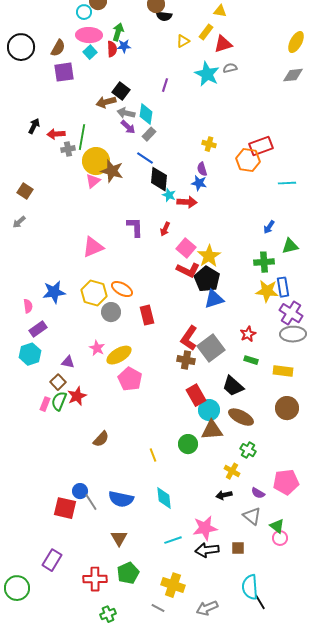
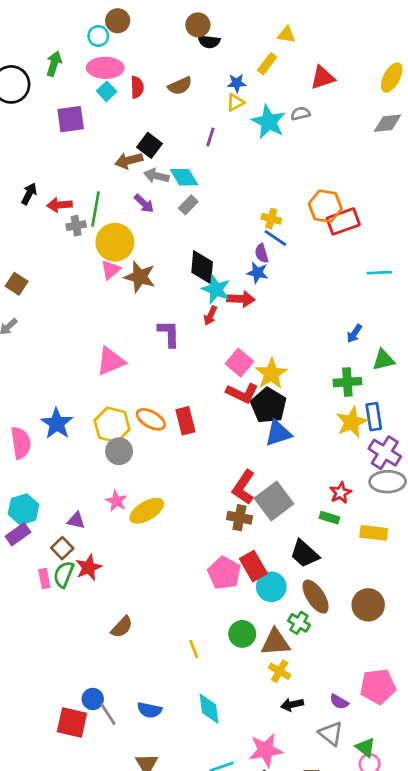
green arrow: (118, 32) -> (54, 64), moved
yellow triangle: (183, 41) -> (235, 102), moved
red triangle: (223, 44) -> (322, 78), moved
blue star: (124, 46) -> (237, 83), moved
brown semicircle: (58, 48) -> (180, 86), moved, turned 36
cyan diamond: (146, 114) -> (184, 177), turned -40
purple arrow: (128, 127) -> (144, 203), moved
blue line: (145, 158) -> (275, 238), moved
orange hexagon: (248, 160) -> (325, 206), moved
brown star: (112, 171) -> (140, 277), moved
cyan star: (169, 195) -> (216, 289), size x1.5
red arrow: (165, 229) -> (210, 316), moved
yellow star: (267, 291) -> (352, 422), turned -30
blue star: (54, 292) -> (57, 424), turned -30
pink semicircle: (28, 306) -> (21, 443), size x1.6
gray circle: (111, 312) -> (119, 451), moved
red rectangle: (147, 315) -> (185, 421), moved
purple rectangle: (38, 329) -> (18, 534), moved
red star: (248, 334) -> (340, 493), moved
pink pentagon: (130, 379) -> (224, 573), moved
pink rectangle: (45, 404) -> (44, 579), turned -32
brown circle: (287, 408) -> (368, 605), moved
brown ellipse: (241, 417) -> (316, 597), turned 30
brown triangle: (212, 430) -> (275, 642), moved
green cross: (248, 450) -> (299, 623), moved
yellow cross: (232, 471) -> (280, 671), moved
blue semicircle: (121, 499) -> (149, 710), size x0.7

